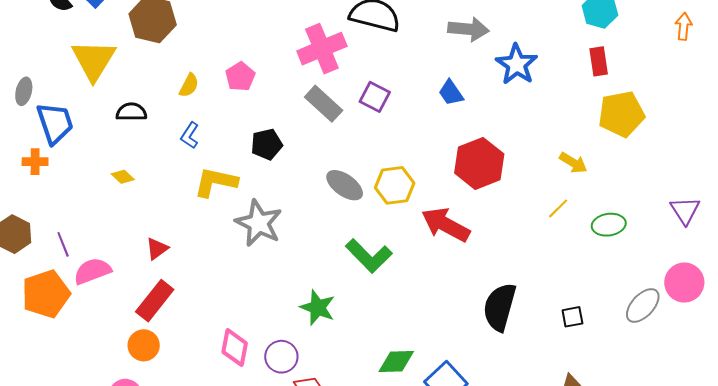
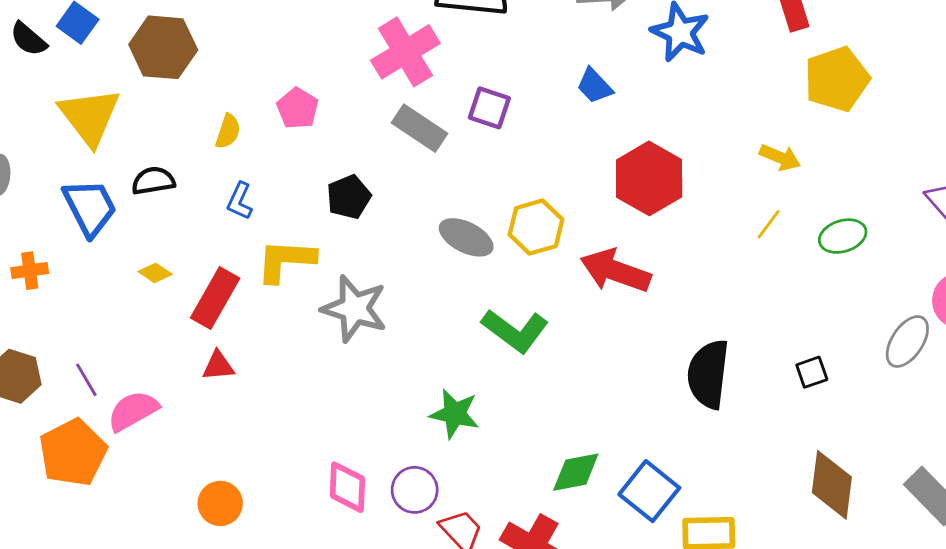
blue trapezoid: (55, 123) -> (90, 207), moved
red triangle: (157, 249) -> (218, 366), turned 40
red rectangle: (155, 301) -> (215, 298), moved

